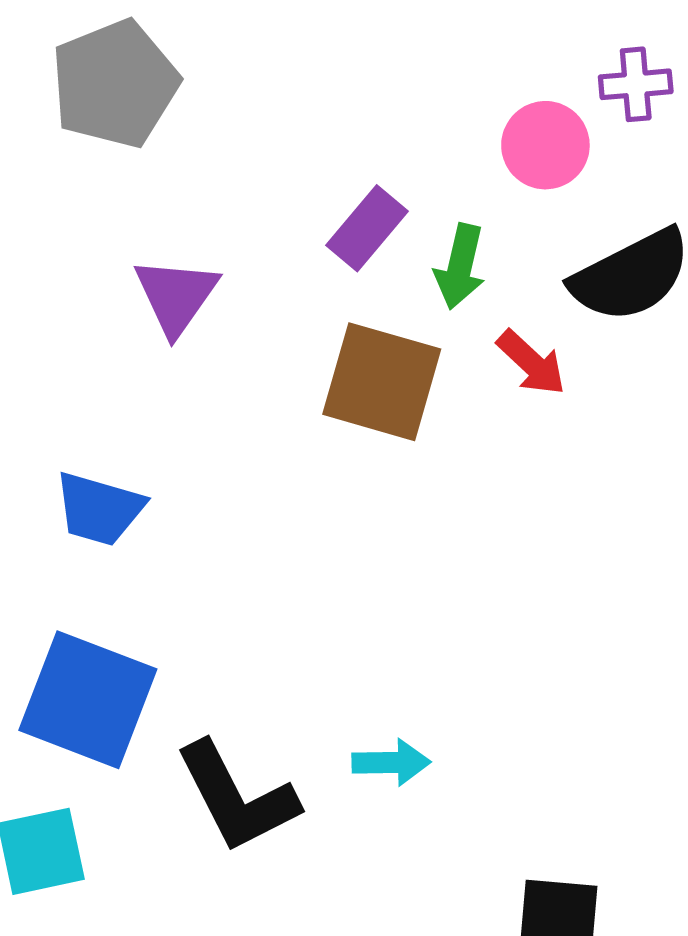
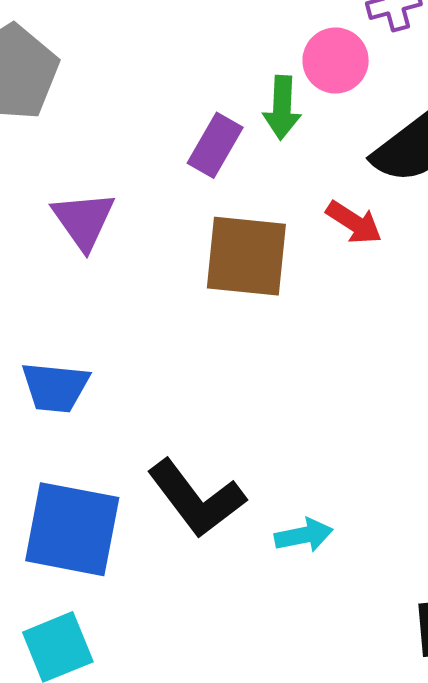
green arrow: (460, 267) -> (282, 108), moved
black L-shape: (237, 797) -> (196, 498), moved

